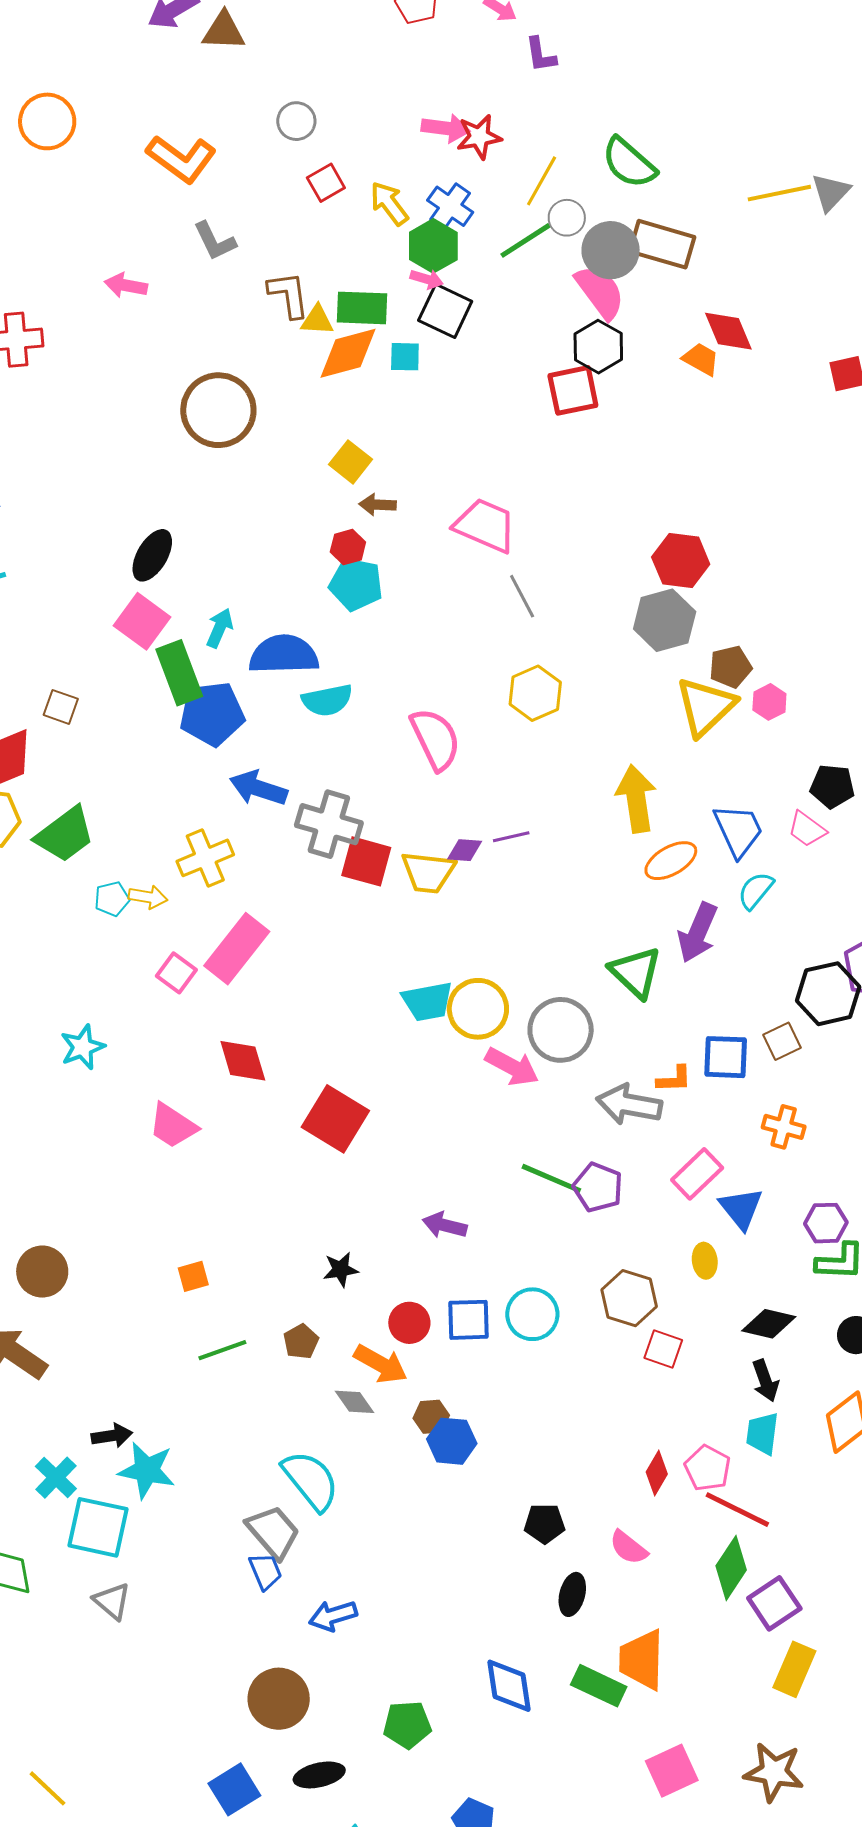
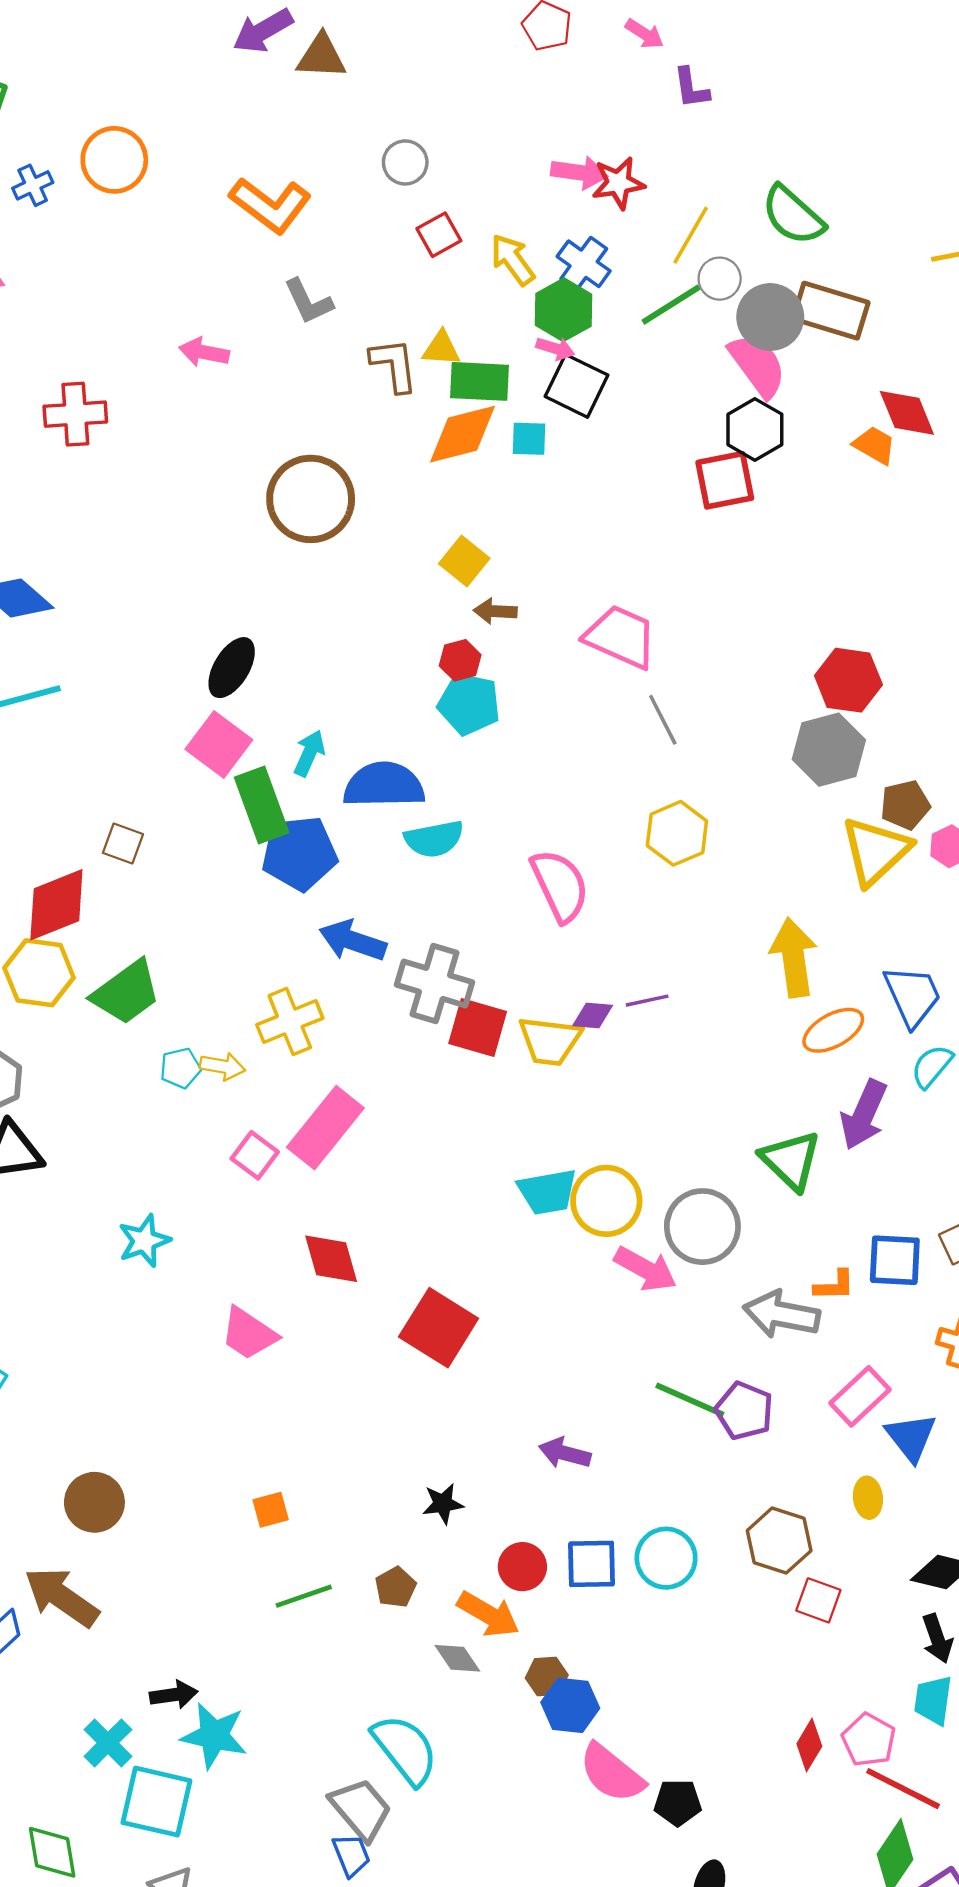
yellow triangle: (317, 320) -> (441, 349), moved
pink semicircle: (628, 1547) -> (612, 1773), moved, size x1.5

